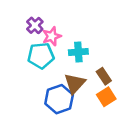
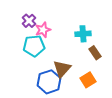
cyan cross: (78, 52) -> (83, 34), moved
brown rectangle: (104, 76) -> (95, 53), moved

